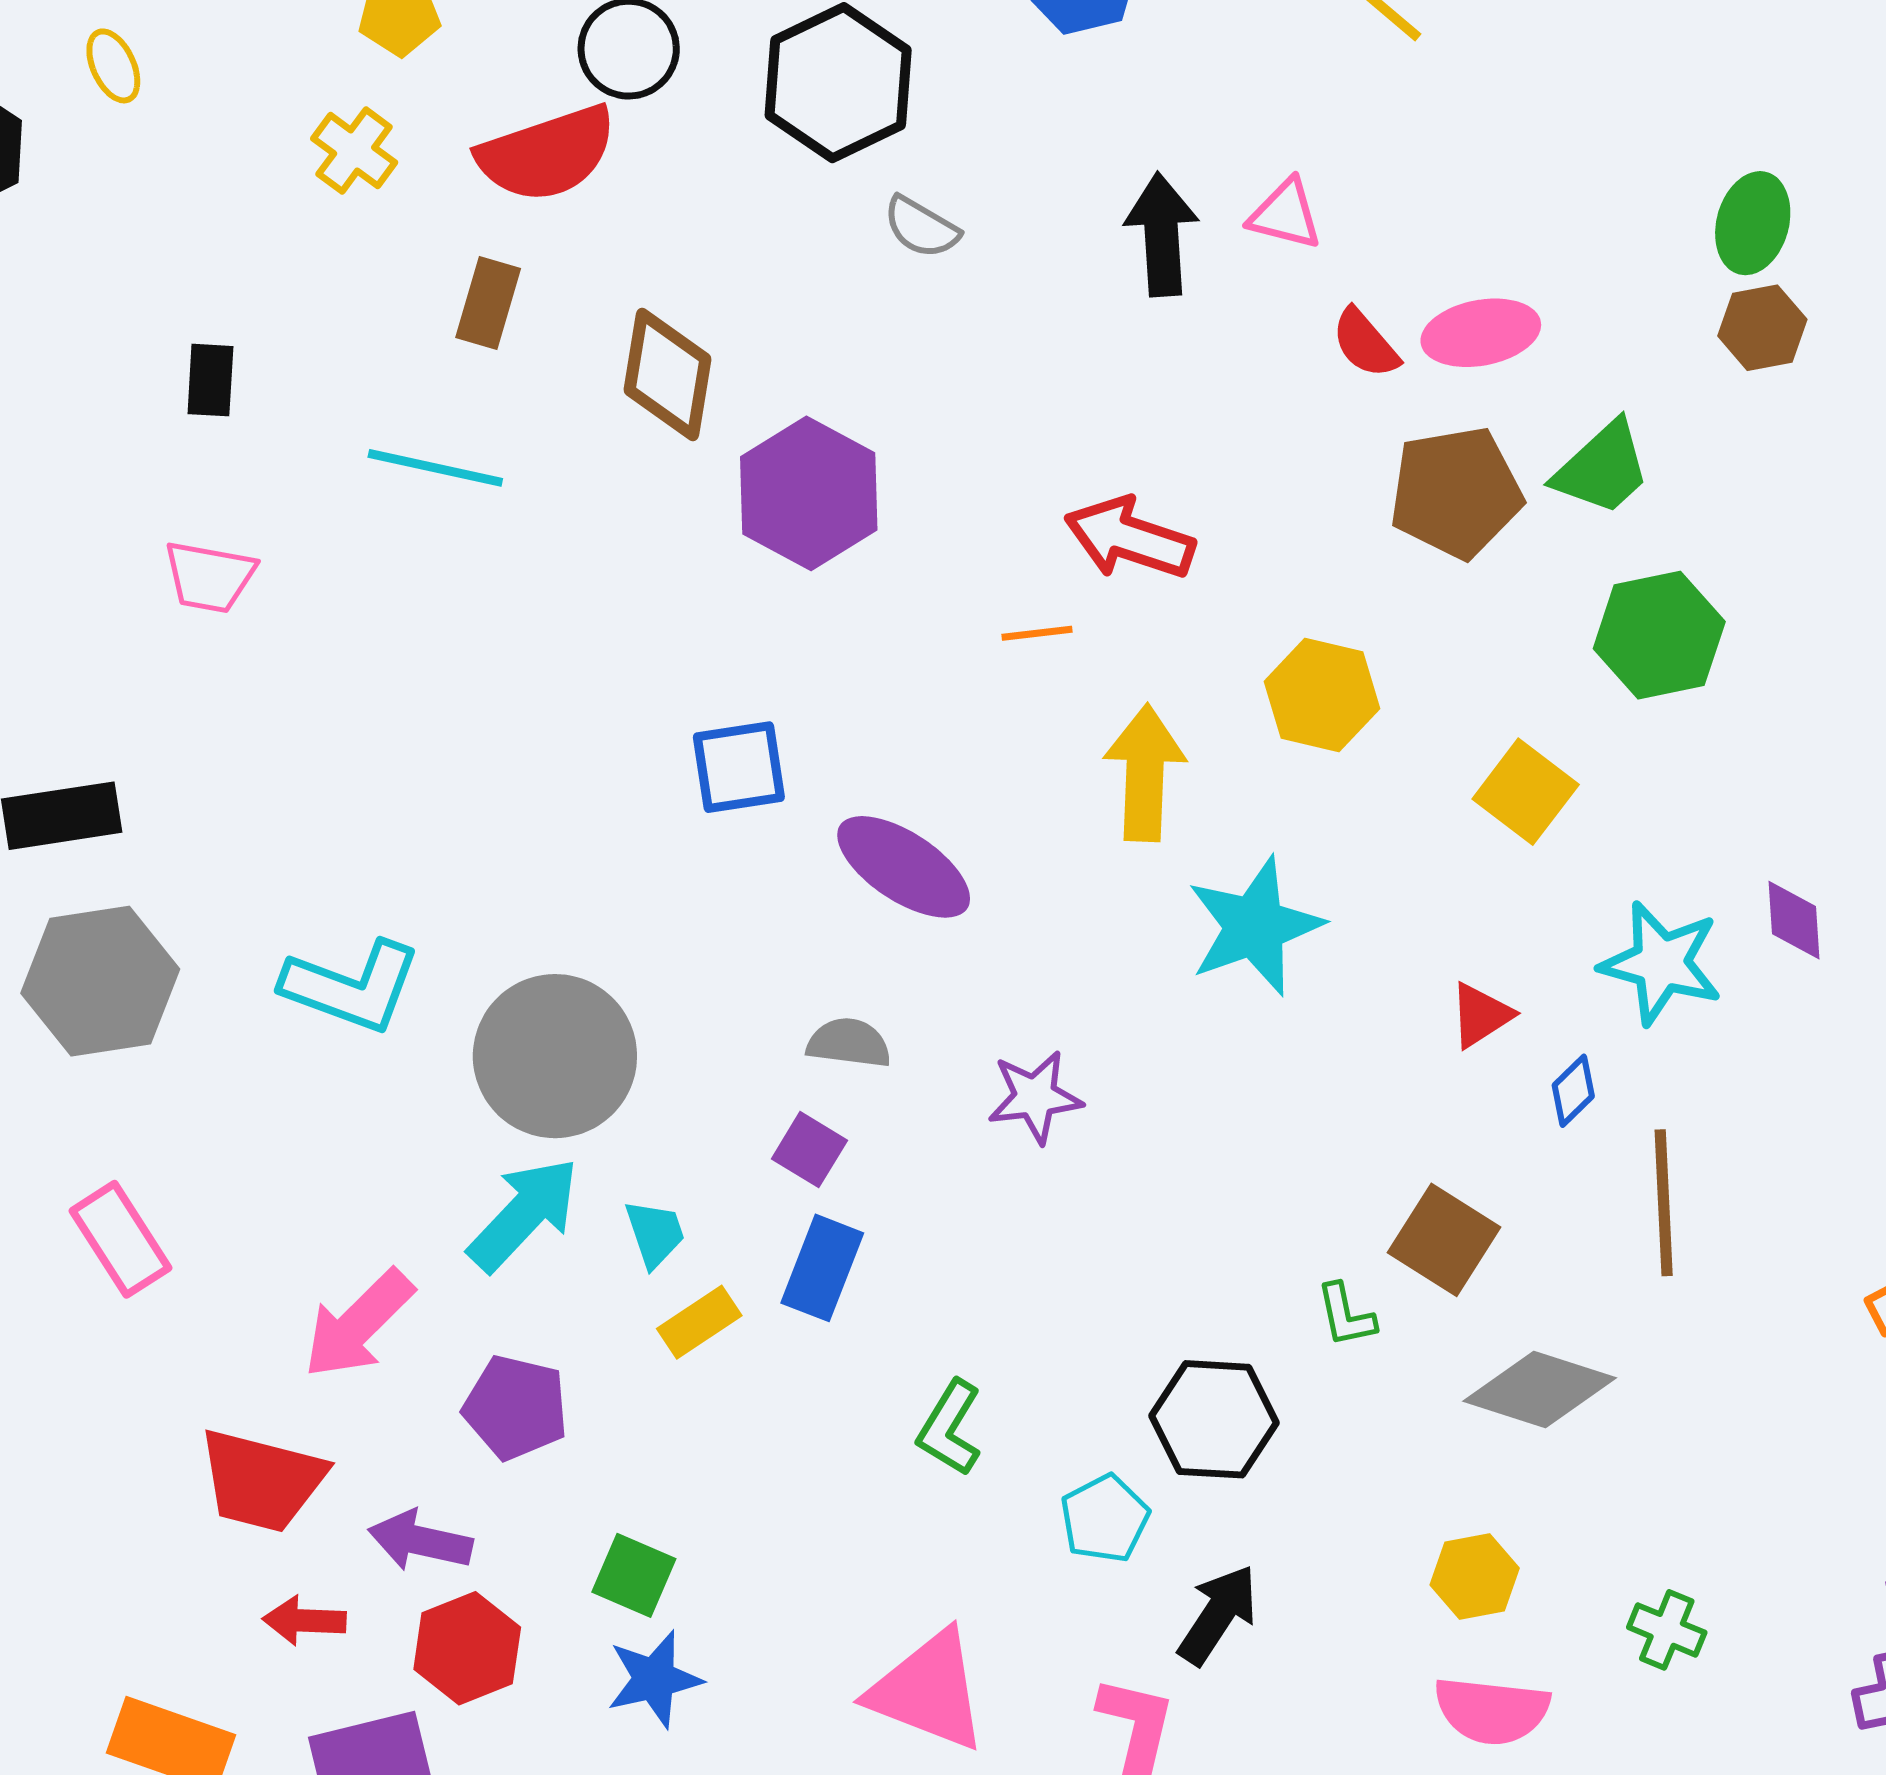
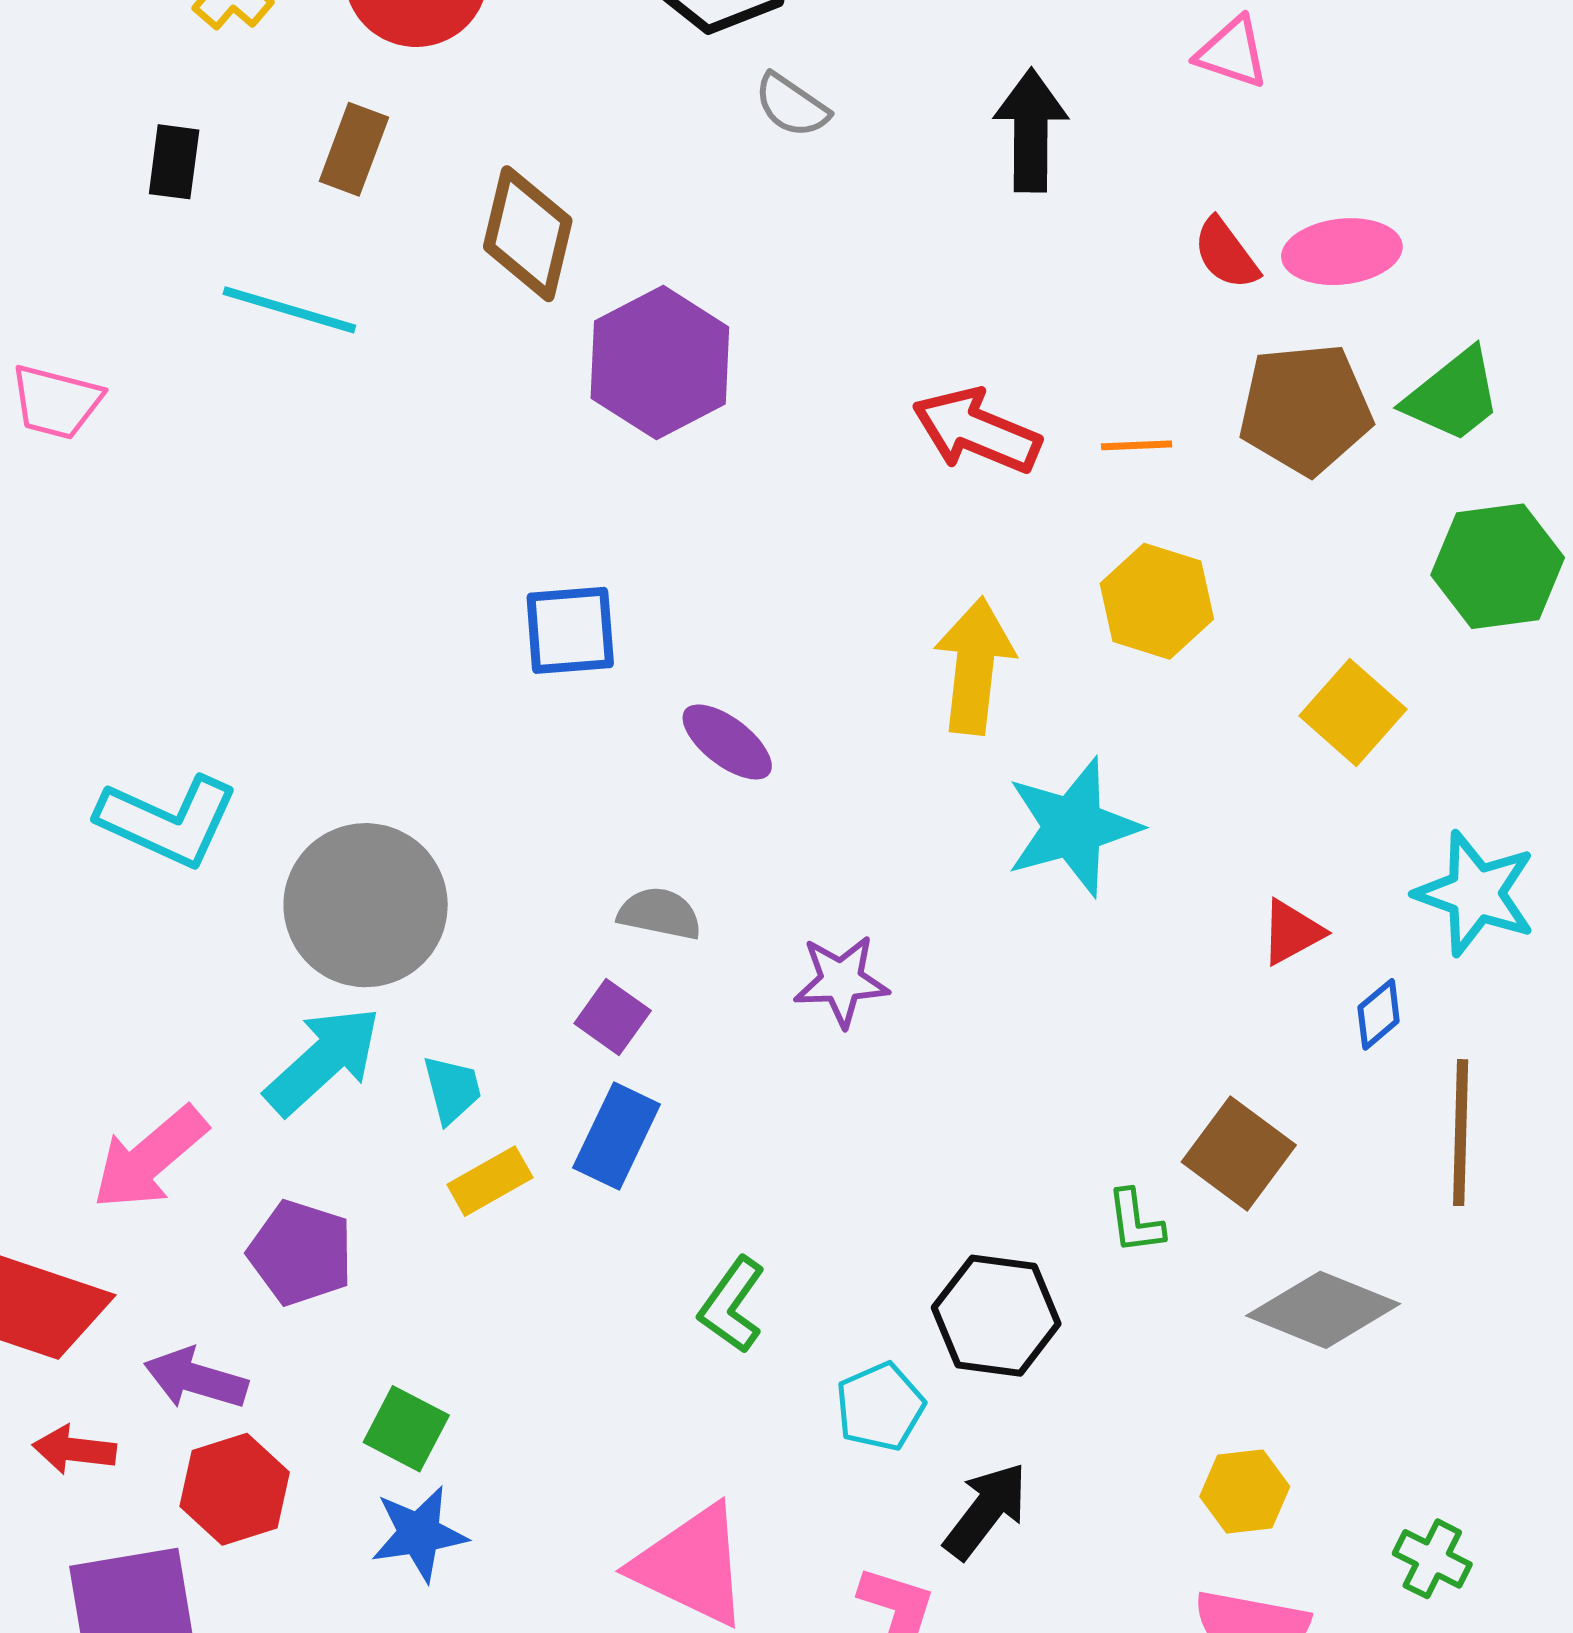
pink triangle: (1285, 214) -> (1232, 53), moved
black rectangle: (210, 380) -> (174, 162), moved
orange line: (1037, 633) -> (1137, 445), moved
purple ellipse: (904, 867) -> (727, 742), size x0.7

